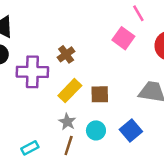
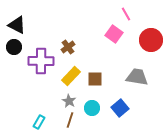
cyan rectangle: (30, 148) -> (39, 122), turned -32

